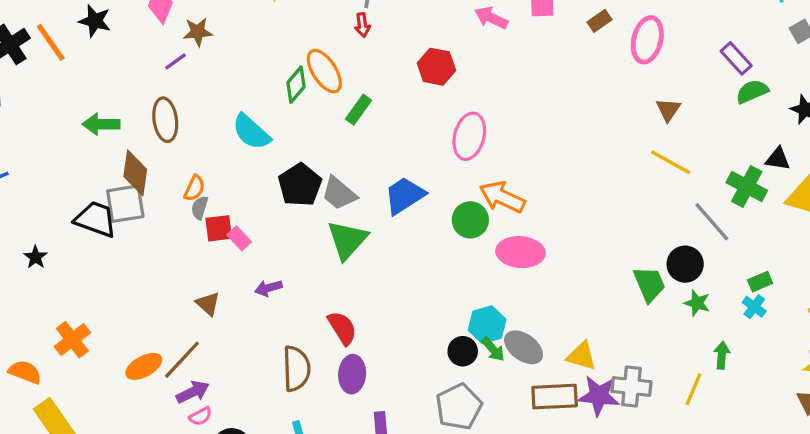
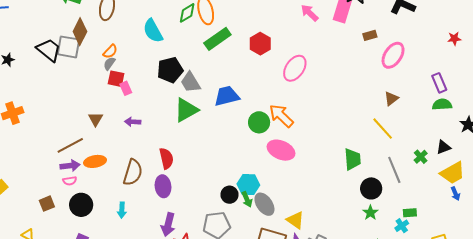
red hexagon: (436, 67) -> (260, 44), moved
green rectangle: (358, 110) -> (217, 39), size x1.5
pink ellipse: (469, 136) -> (295, 68), moved
black triangle: (778, 159) -> (443, 147), turned -49
green cross: (747, 187) -> (421, 157), size x0.6
green trapezoid: (649, 284) -> (352, 159), moved
orange ellipse: (144, 366) -> (95, 161), moved
purple ellipse: (352, 374) -> (163, 186), turned -30

